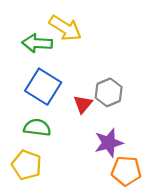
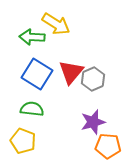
red triangle: (83, 104) -> (71, 72), moved, size x1.5

